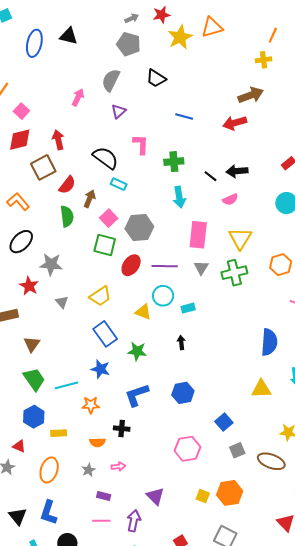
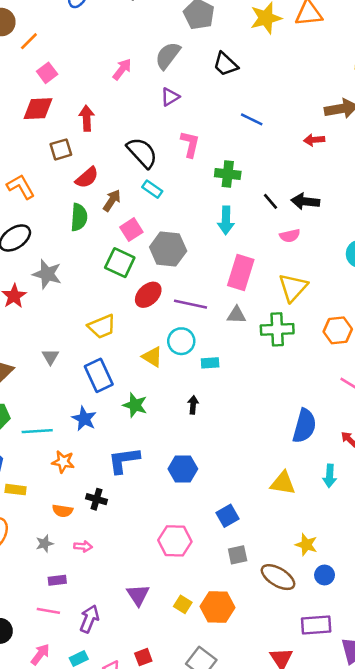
red arrow: (235, 123) -> (314, 140), size x0.7
brown square: (43, 167) -> (61, 149), size x0.7
gray triangle: (201, 268) -> (236, 315), turned 49
gray triangle: (62, 302) -> (50, 357), moved
purple rectangle: (104, 496) -> (57, 580), turned -32
purple triangle: (155, 496) -> (138, 595), moved

